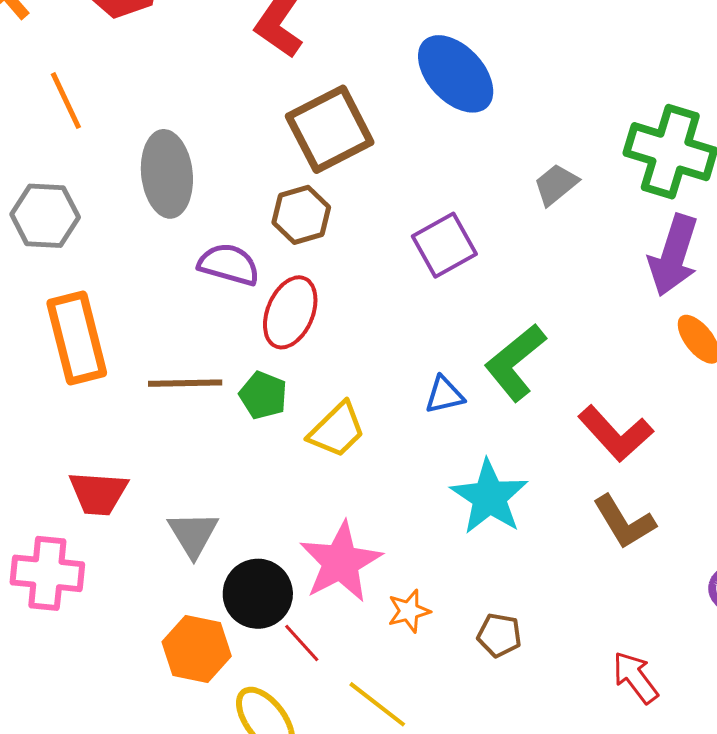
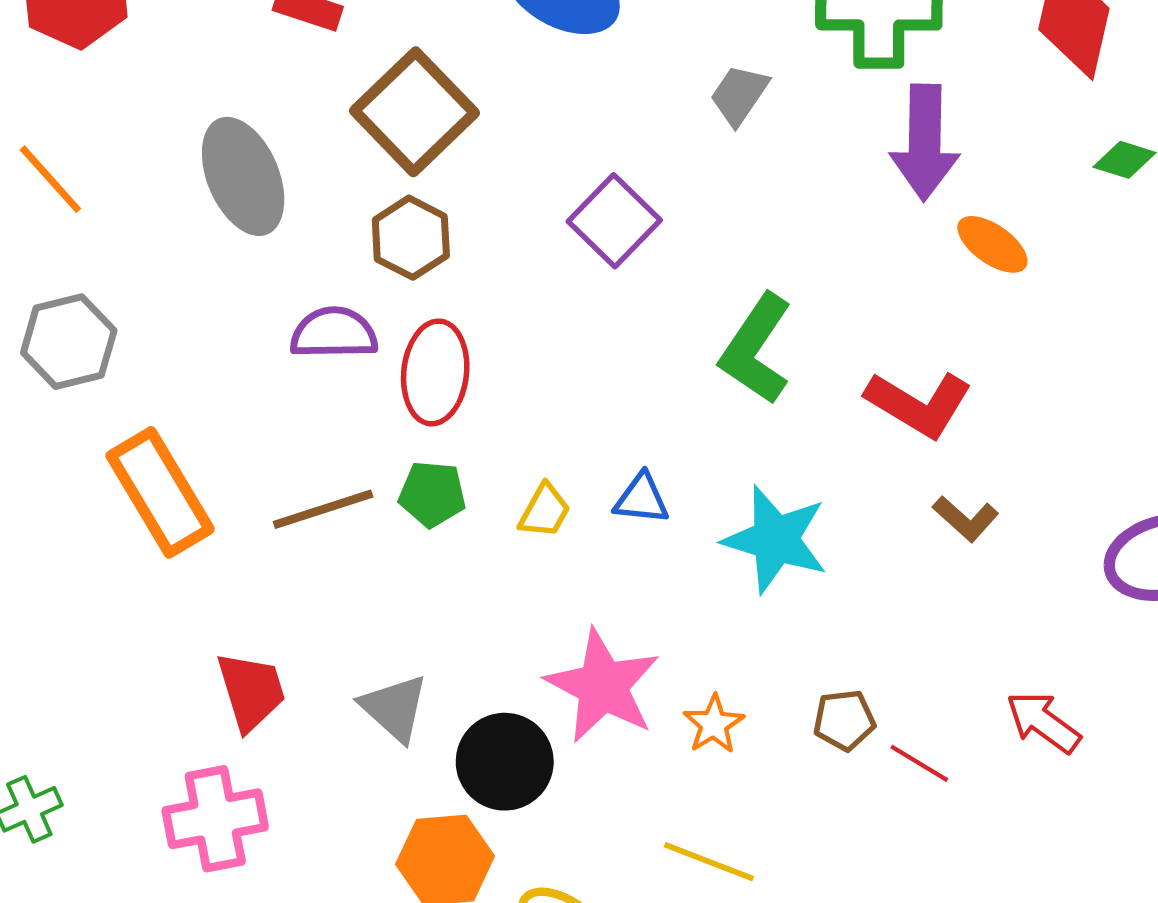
gray ellipse: (167, 174) -> (243, 176), moved
blue triangle: (444, 395) -> (642, 499), moved, turned 36
yellow trapezoid: (337, 430) -> (545, 511), size x0.7
red trapezoid: (98, 493) -> (251, 691), turned -94
brown L-shape: (624, 522) -> (966, 519), size x0.7
red line: (302, 643) -> (919, 763), moved

